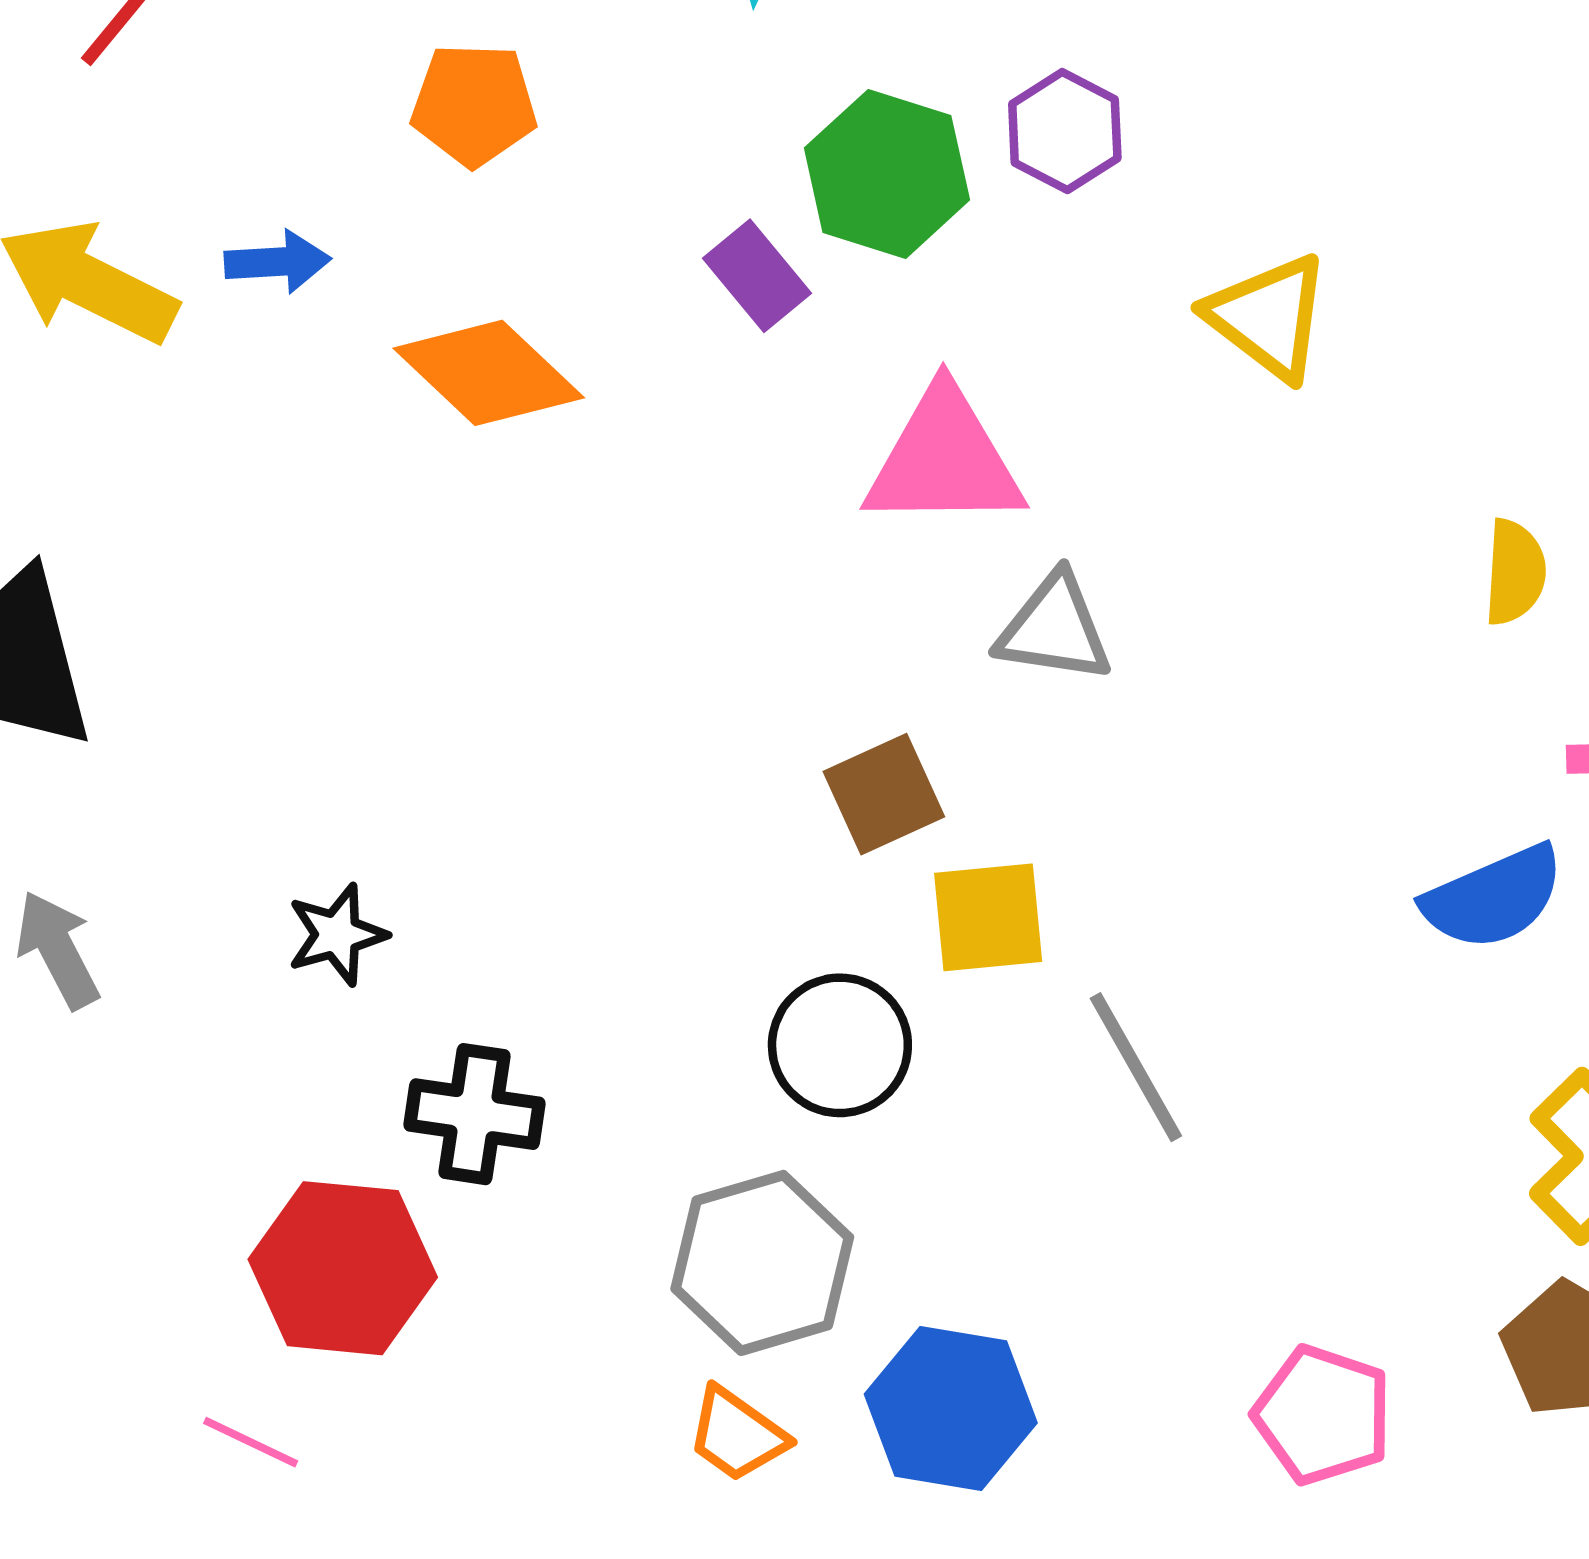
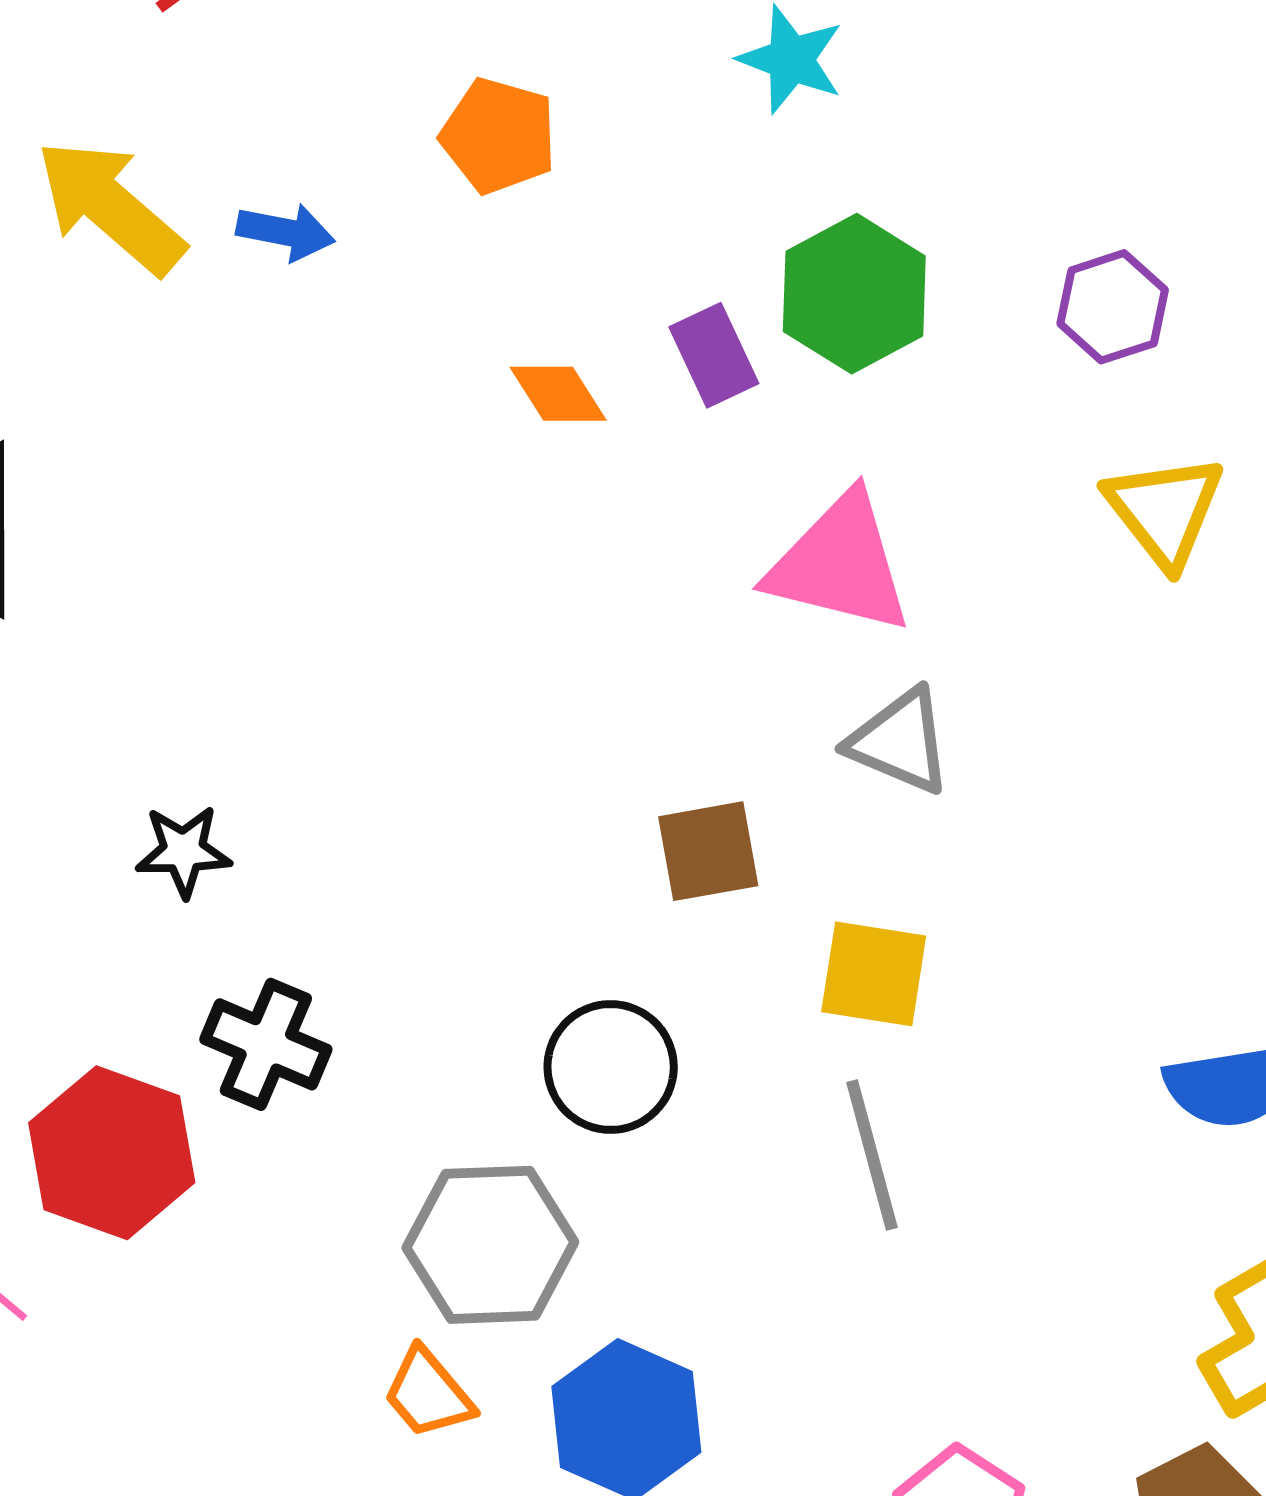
purple hexagon: (1065, 131) -> (1113, 307), moved
orange diamond: (489, 373) -> (558, 394), moved, size x0.6
yellow square: (988, 917) -> (874, 974), moved

